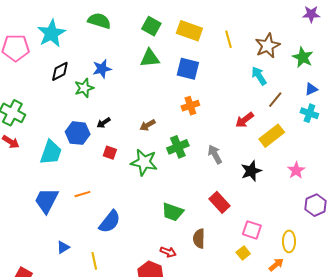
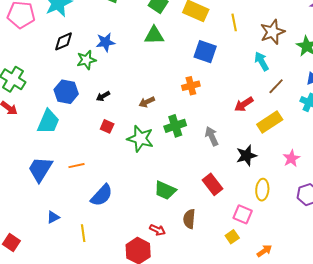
blue square: (188, 69) -> (205, 52), moved
blue hexagon: (78, 133) -> (66, 92), moved
yellow ellipse: (289, 241) -> (262, 190), moved

